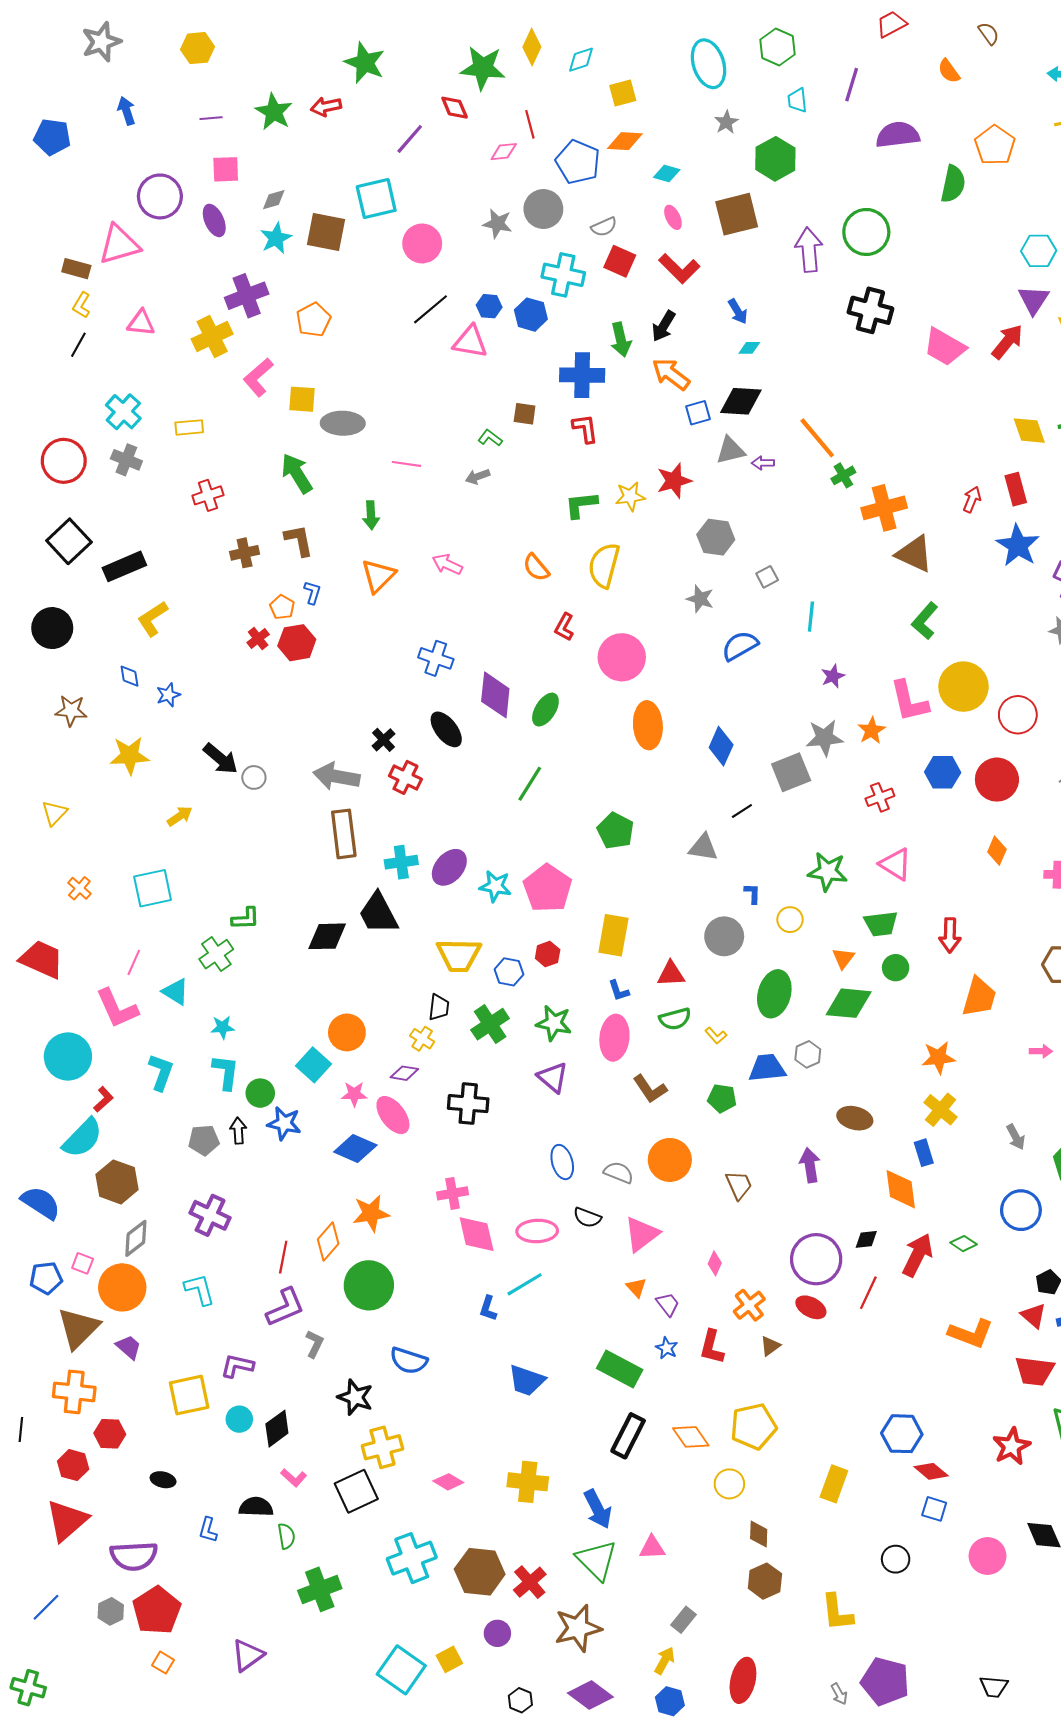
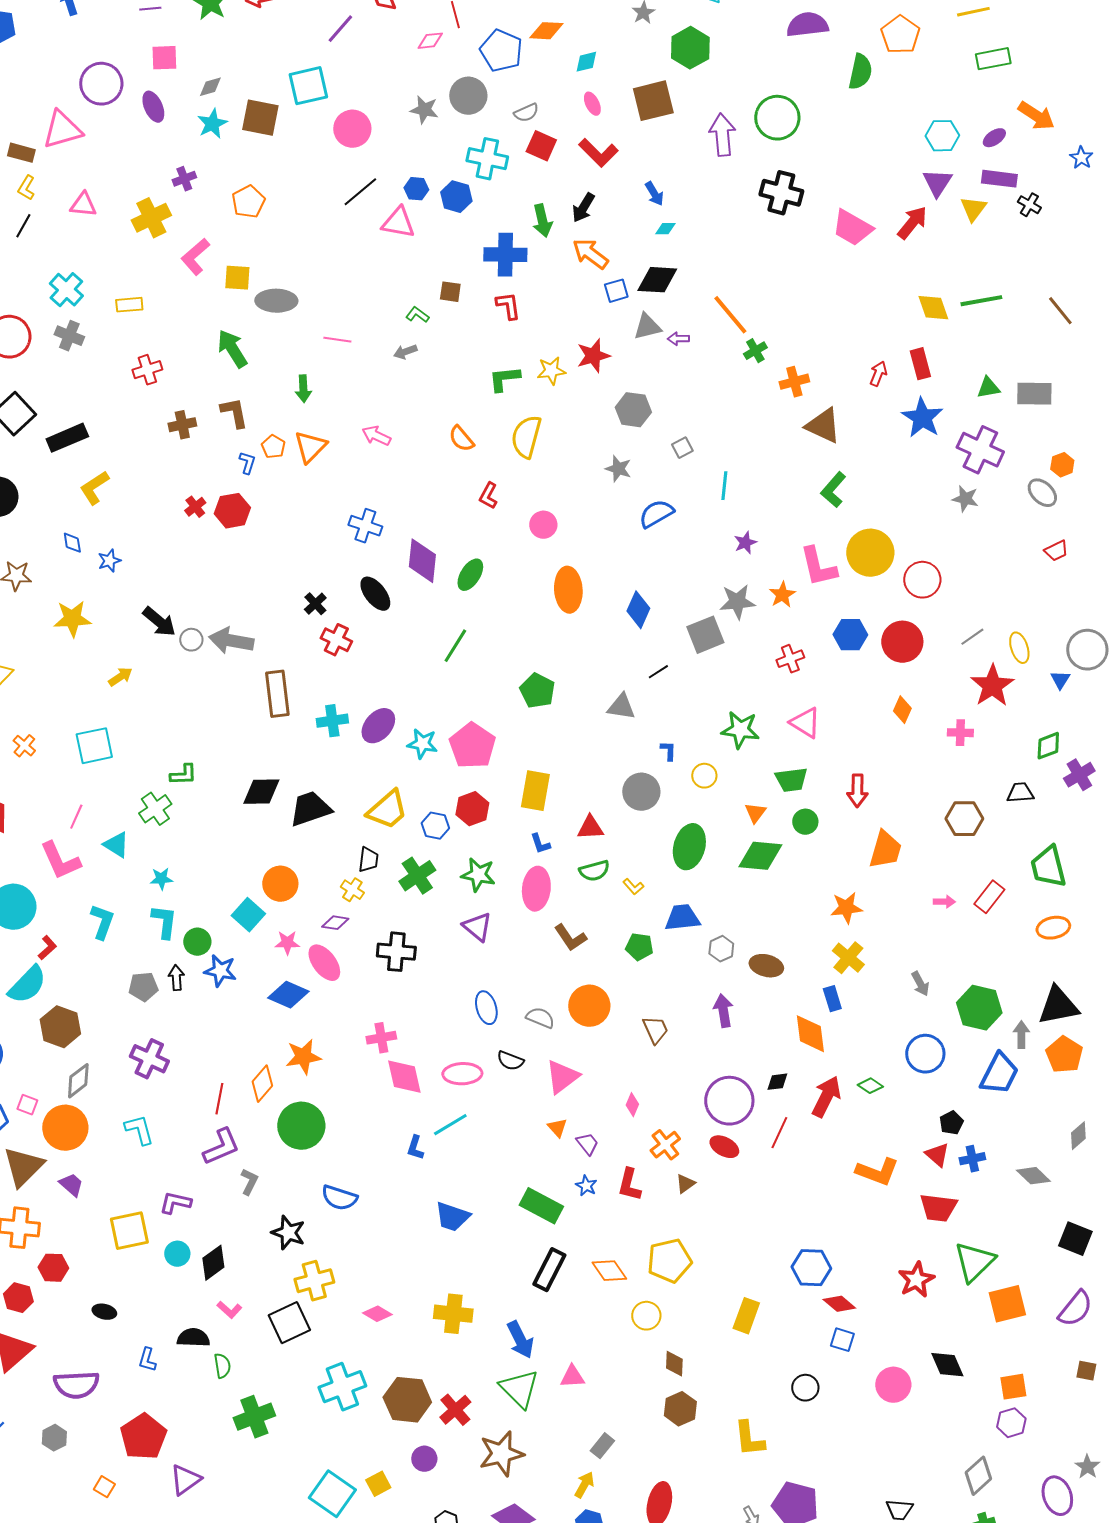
cyan diamond: (667, 173) -> (586, 62), turned -30
purple cross: (247, 296) -> (184, 179), size x0.6
orange cross: (884, 508) -> (794, 382), size x0.7
orange pentagon: (282, 607) -> (273, 447), moved
pink circle: (622, 657) -> (543, 525), size x0.6
gray arrow: (336, 776) -> (231, 641), moved
black trapezoid: (378, 913) -> (310, 809), moved, turned 99
red hexagon: (548, 954) -> (472, 809), size x1.4
yellow trapezoid: (459, 955) -> (387, 810), turned -42
gray hexagon: (808, 1054) -> (721, 949), moved
red pentagon: (157, 1610) -> (143, 1437), moved

